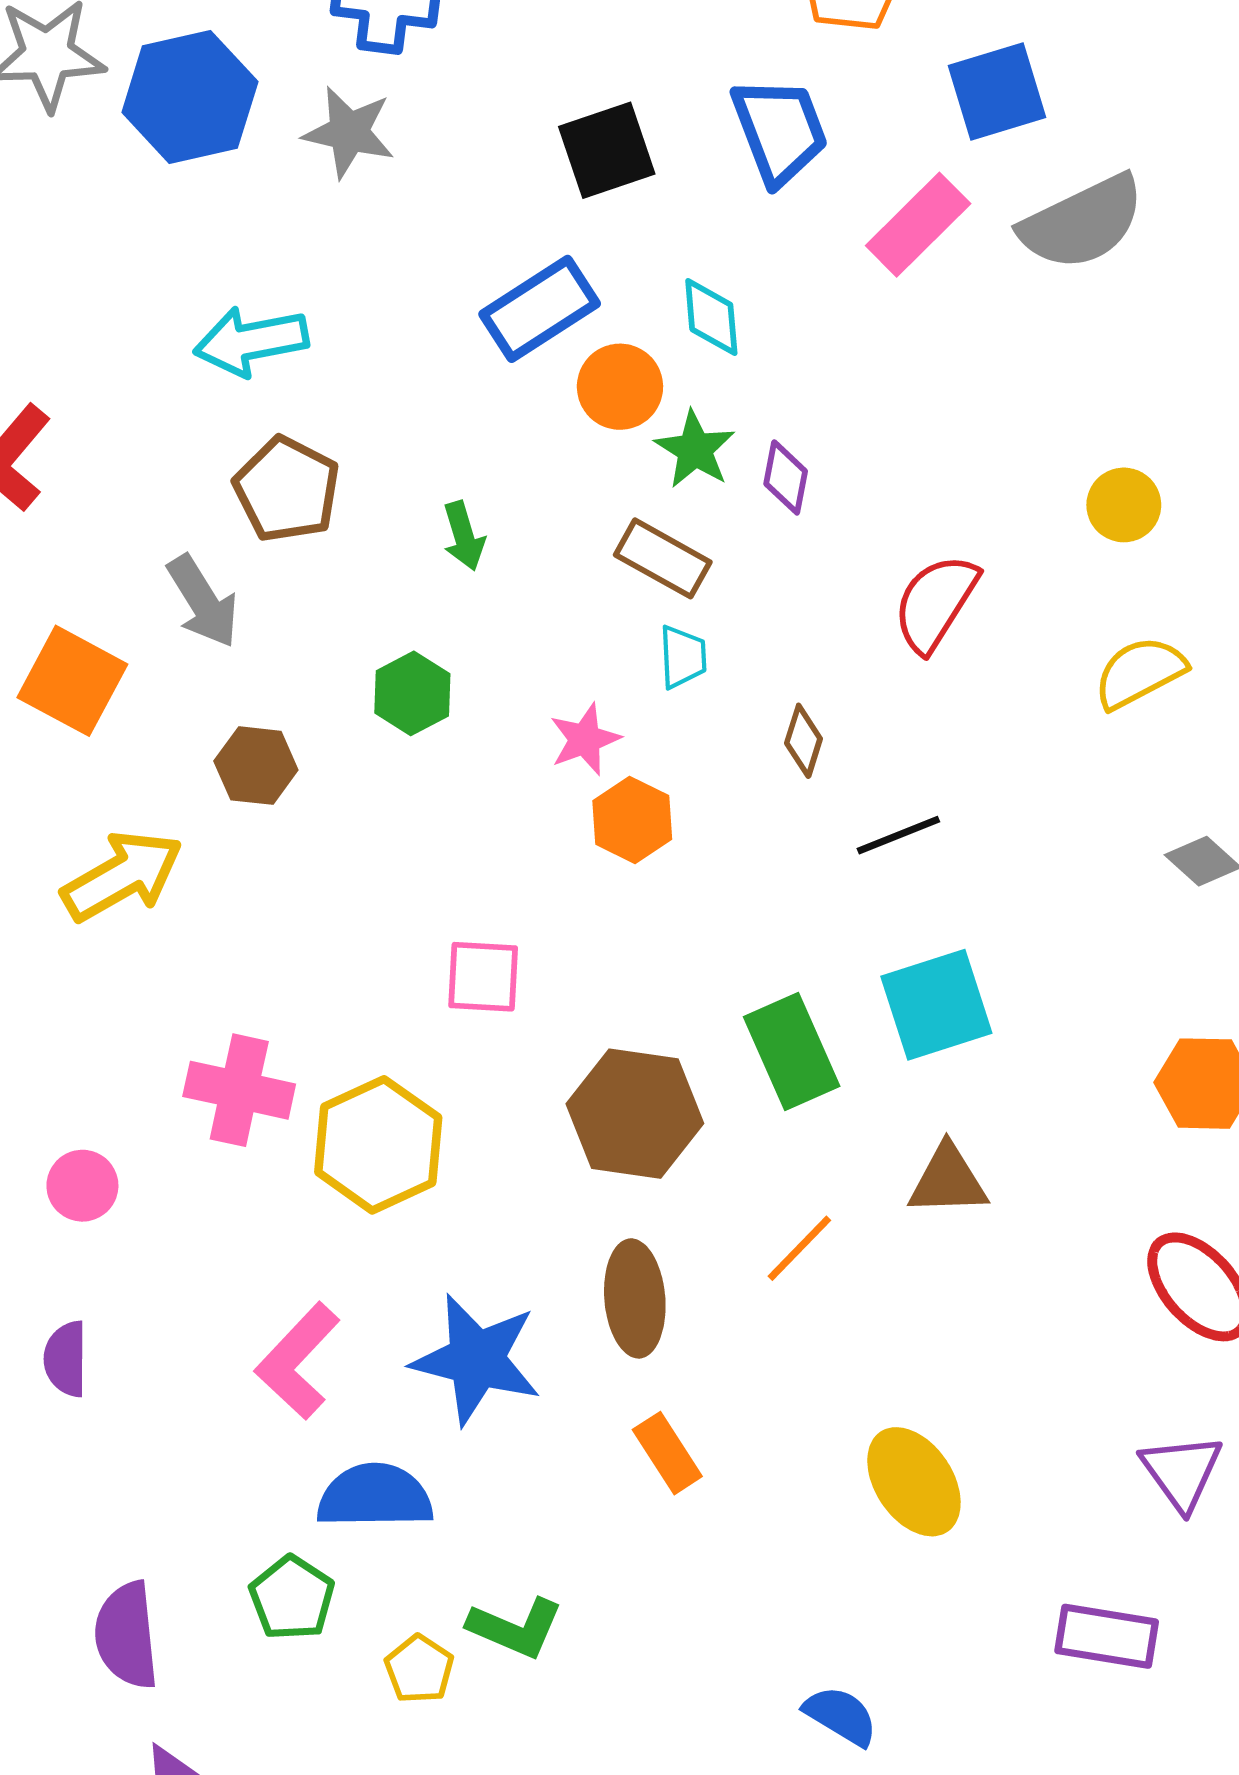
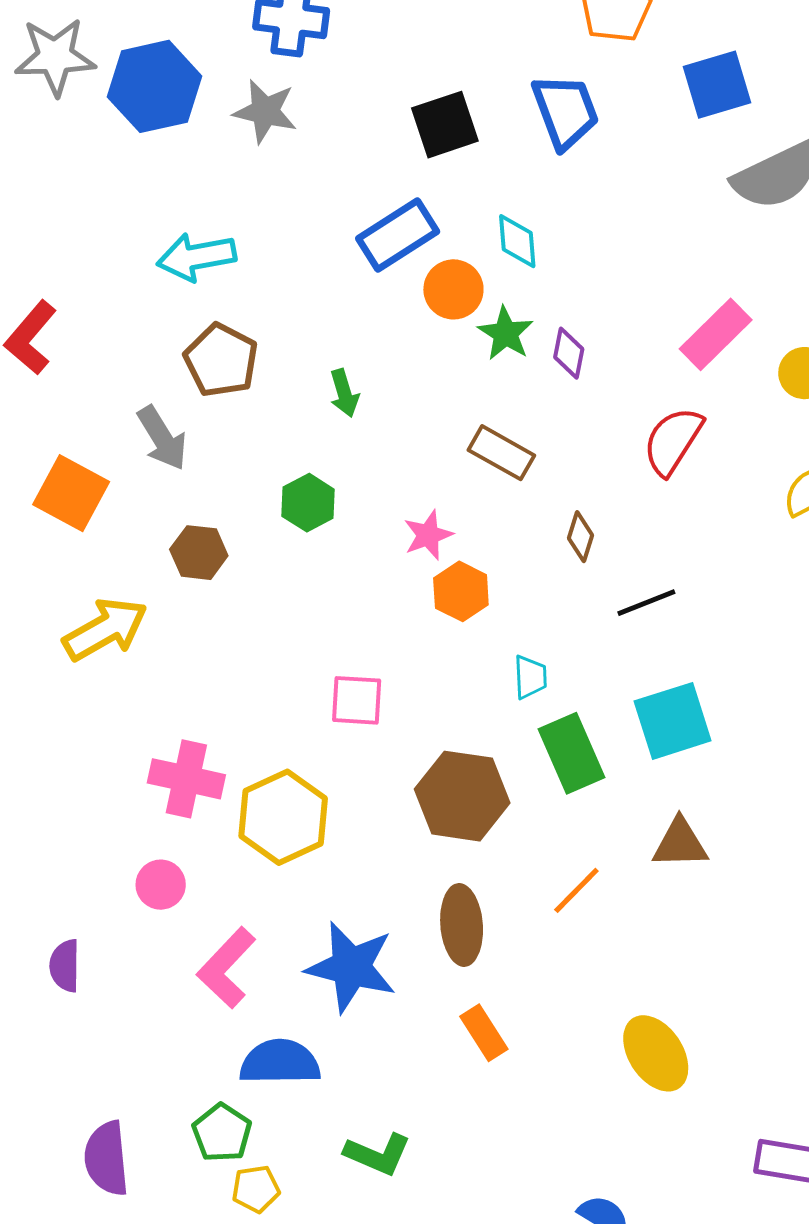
pink rectangle: (918, 225) -> (716, 334), moved
brown rectangle: (663, 558) -> (501, 453), moved
cyan trapezoid: (683, 657) -> (530, 677), moved
pink circle: (82, 1186) -> (161, 885), moved
yellow pentagon: (419, 1669) -> (256, 1189), moved, turned 30

